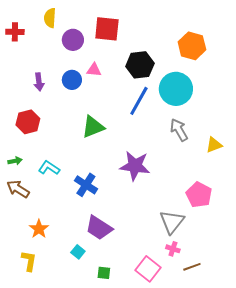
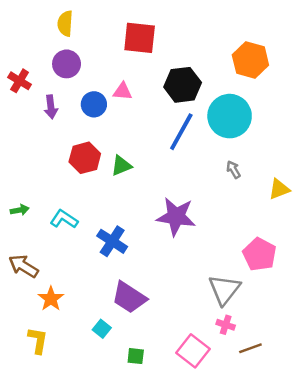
red cross: (15, 32) -> (20, 81), moved, turned 30
purple circle: (73, 40) -> (67, 64), moved
red hexagon: (28, 122) -> (85, 158), moved
green triangle: (93, 127) -> (121, 166), size x0.7
gray arrow: (179, 130) -> (233, 170), size x0.6
brown arrow: (18, 189) -> (23, 266), moved

